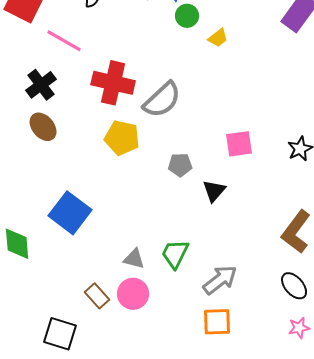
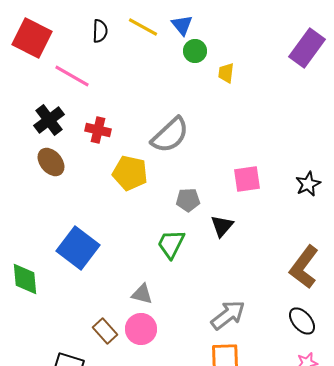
yellow trapezoid: (218, 38) -> (226, 73), turned 135
red cross: (113, 83) -> (98, 130), moved, size x0.6
green trapezoid: (175, 254) -> (171, 244), moved

